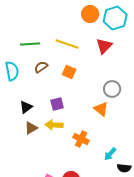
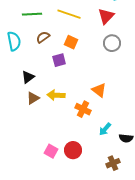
gray circle: (112, 89) -> (112, 43), moved
purple square: (57, 104) -> (59, 60), moved
orange triangle: (101, 109) -> (99, 90), moved
cyan arrow: (110, 154) -> (105, 129), moved

